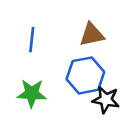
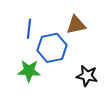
blue hexagon: (85, 75) -> (52, 48), moved

